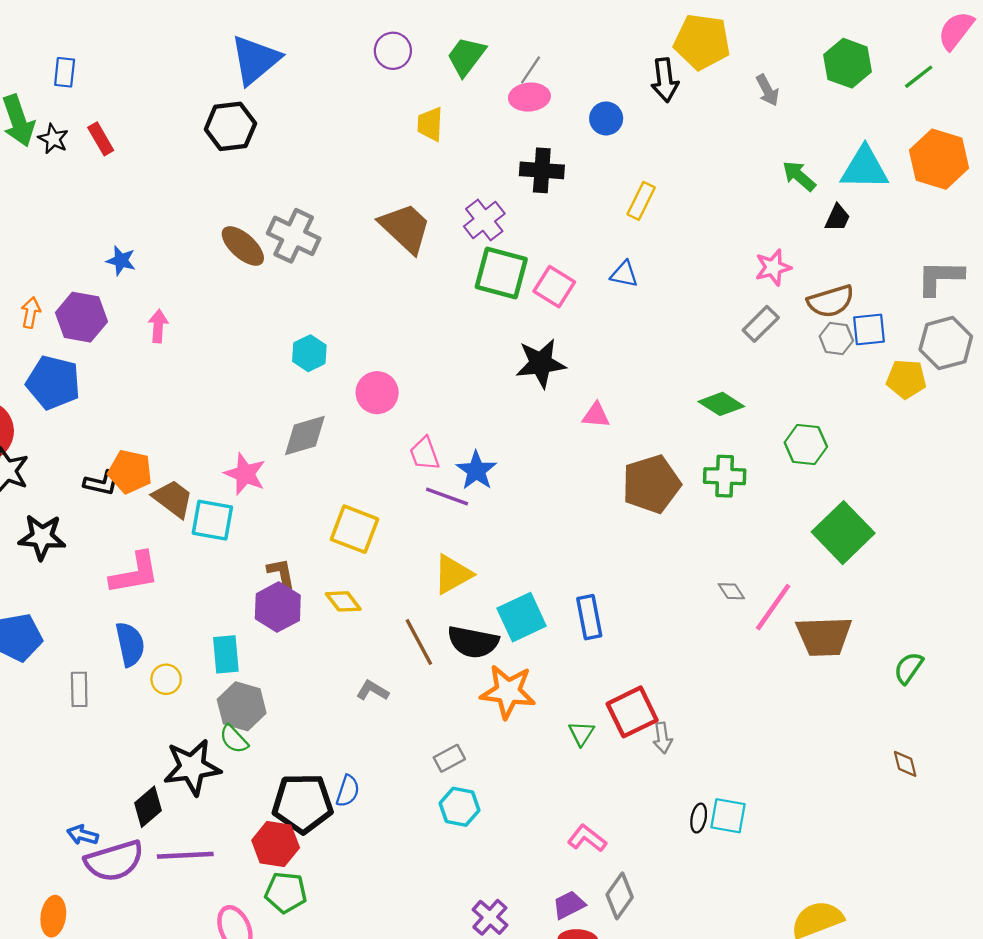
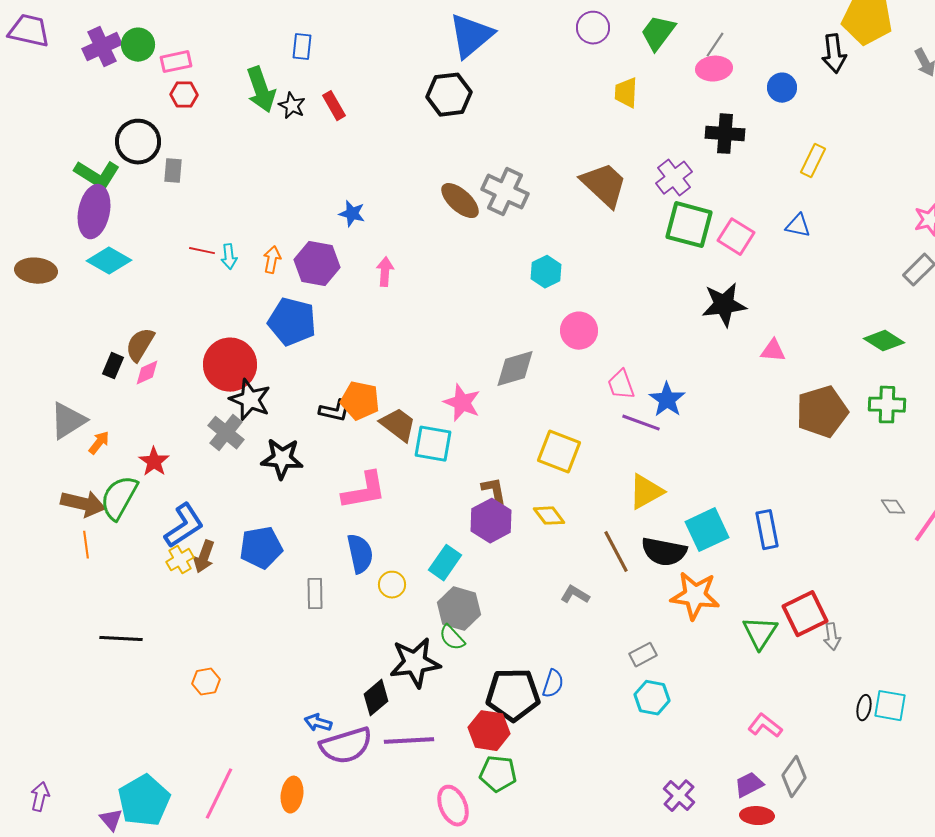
cyan hexagon: (309, 353) -> (546, 272), moved
cyan rectangle: (226, 654) -> (445, 563), turned 40
green triangle: (581, 733) -> (760, 633), size x1.5

